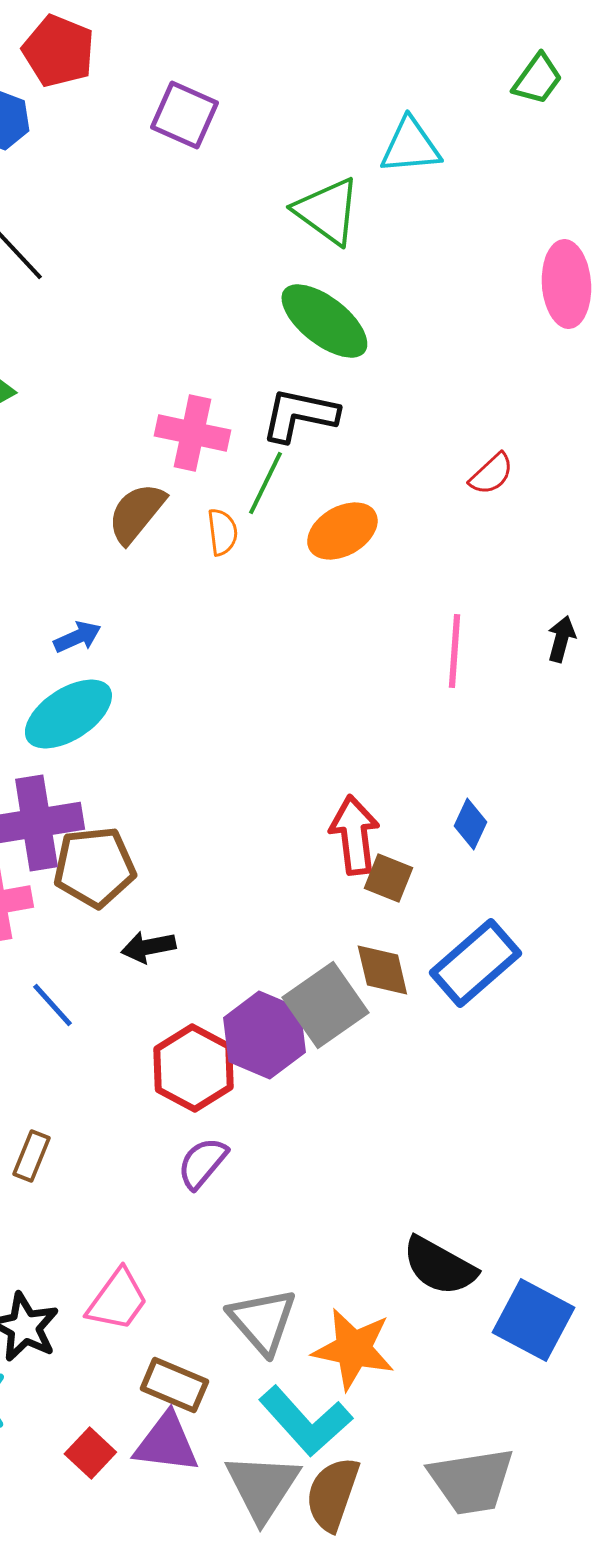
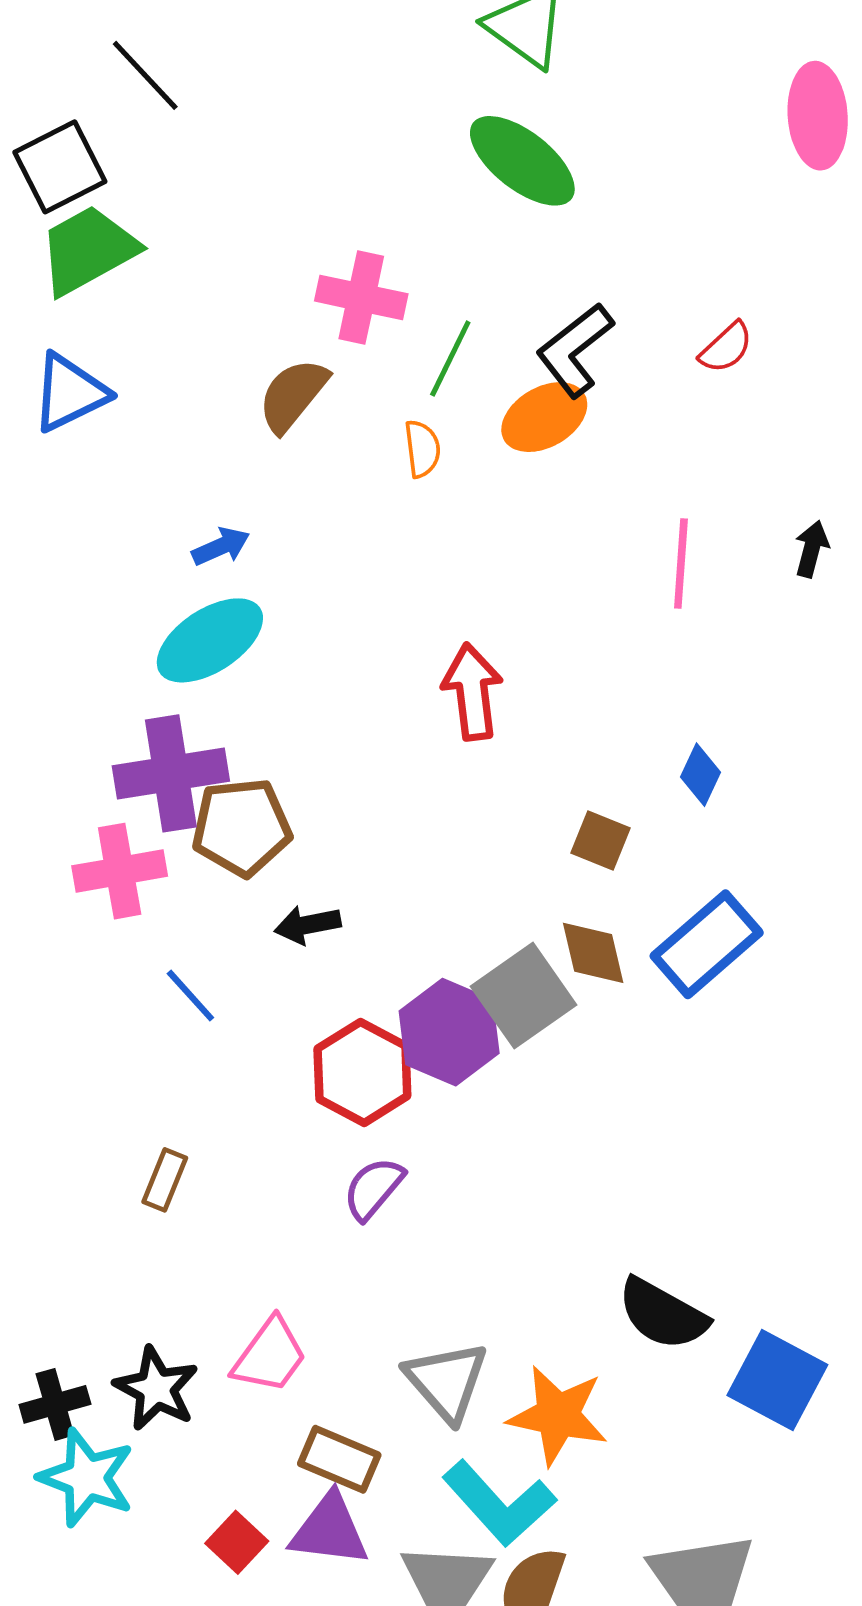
black L-shape: (299, 415) -> (575, 350), moved, turned -50
orange semicircle: (222, 532) -> (422, 449), moved
red arrow: (354, 835) -> (472, 692), moved

